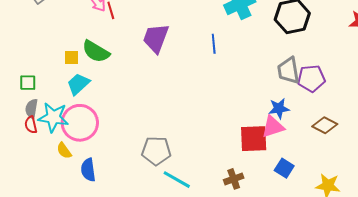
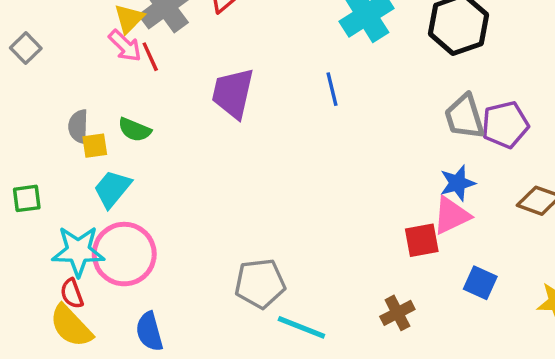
green semicircle: (96, 51) -> (135, 130), size x0.7
gray semicircle: (32, 109) -> (78, 126), moved
red semicircle: (31, 125) -> (72, 294), moved
red square: (254, 139) -> (422, 240), size x0.7
yellow semicircle: (64, 151) -> (71, 326), moved, size x1.6

